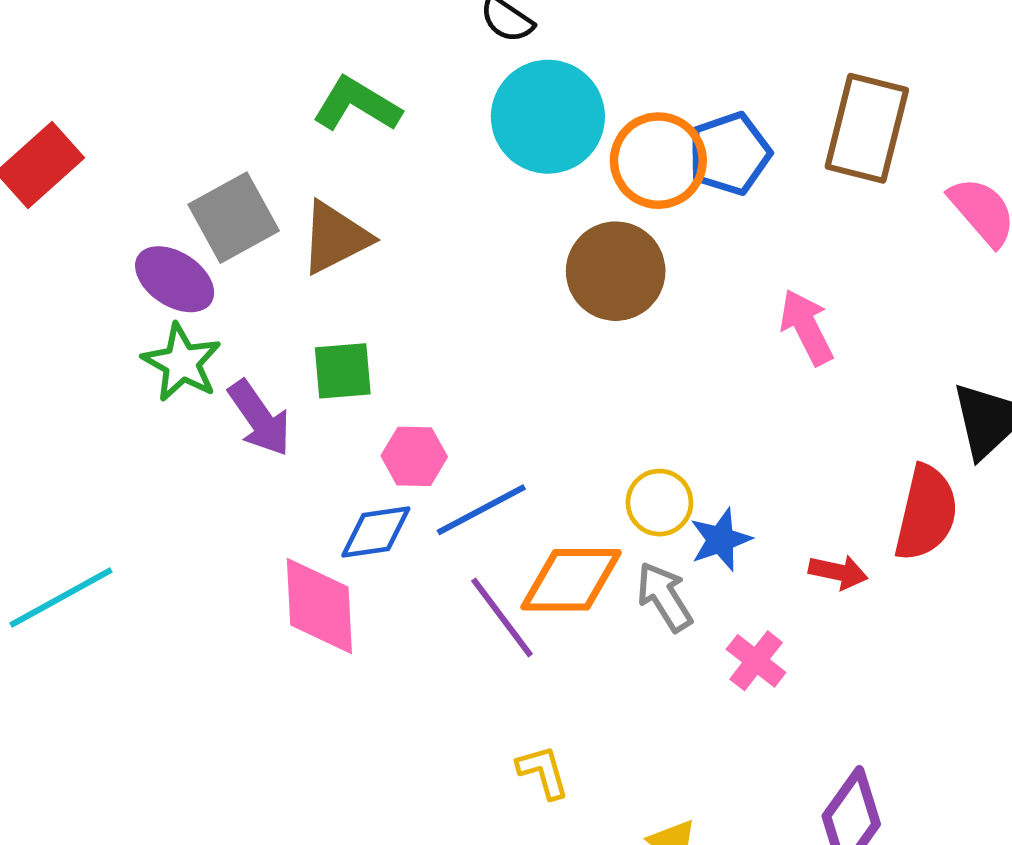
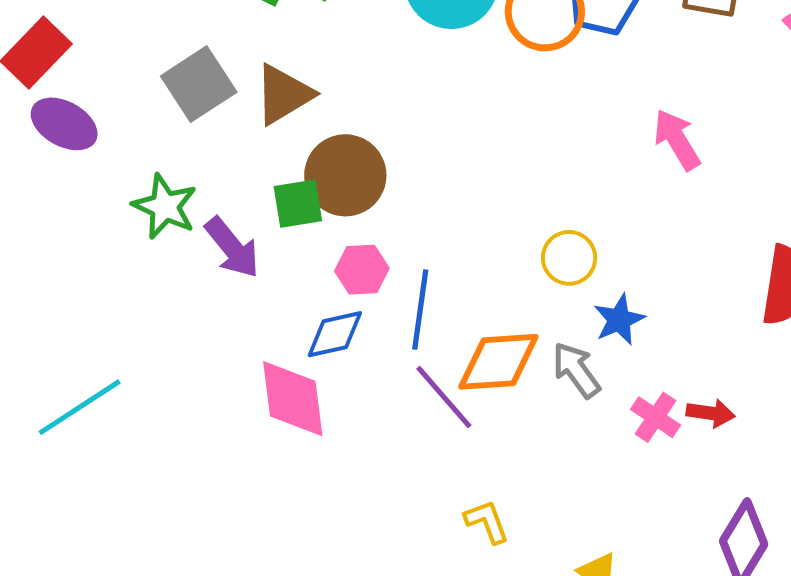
brown circle: (616, 271) -> (345, 175), moved
purple ellipse: (175, 279) -> (64, 124), moved
yellow circle: (659, 503) -> (569, 258), moved
blue line: (481, 510) -> (420, 310), turned -50
red arrow: (838, 572) -> (711, 413), moved

